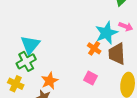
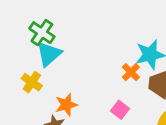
green cross: (26, 61) -> (42, 33), moved, turned -36
yellow cross: (16, 84) -> (32, 82), moved

